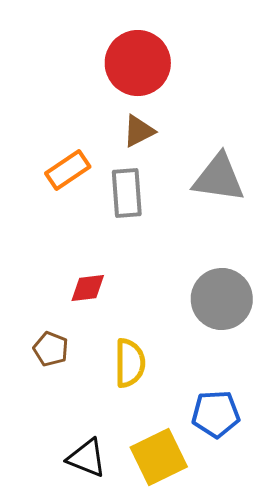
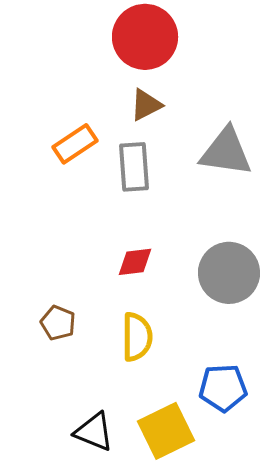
red diamond: (88, 288) -> (135, 262), moved

